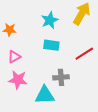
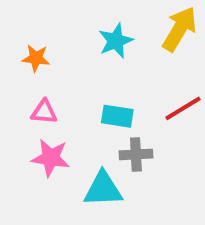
cyan rectangle: (51, 45) -> (117, 116), moved
pink triangle: (14, 57) -> (44, 112), turned 32

